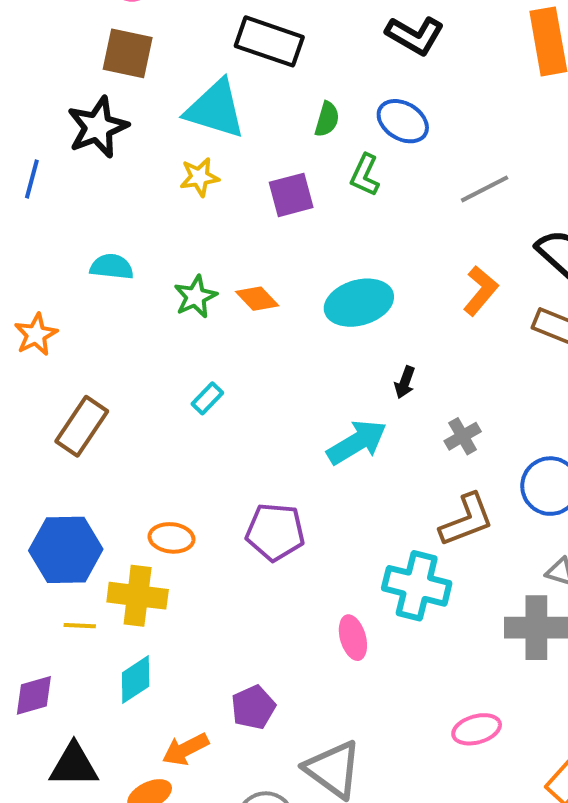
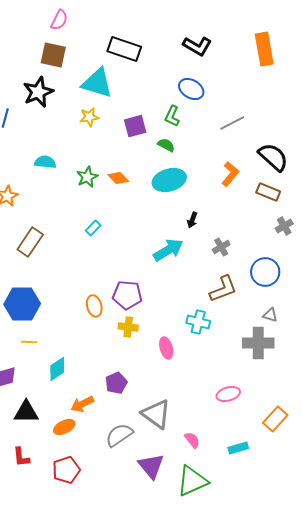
green semicircle: (327, 119) -> (166, 145), moved, turned -78
orange ellipse: (171, 538) -> (94, 306), moved, turned 70
cyan cross: (417, 586) -> (198, 322), size x0.7
yellow cross: (138, 596) -> (128, 327), moved, size x0.7

